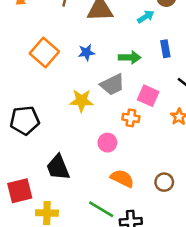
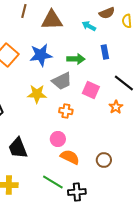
cyan arrow: (146, 17) -> (89, 26), turned -120
blue star: (86, 52) -> (41, 55), size x1.6
orange cross: (131, 118) -> (66, 111), moved
pink circle: (107, 143) -> (58, 139), moved

